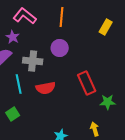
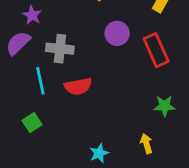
purple circle: (60, 48) -> (117, 33), moved
red rectangle: (87, 83) -> (156, 50), moved

